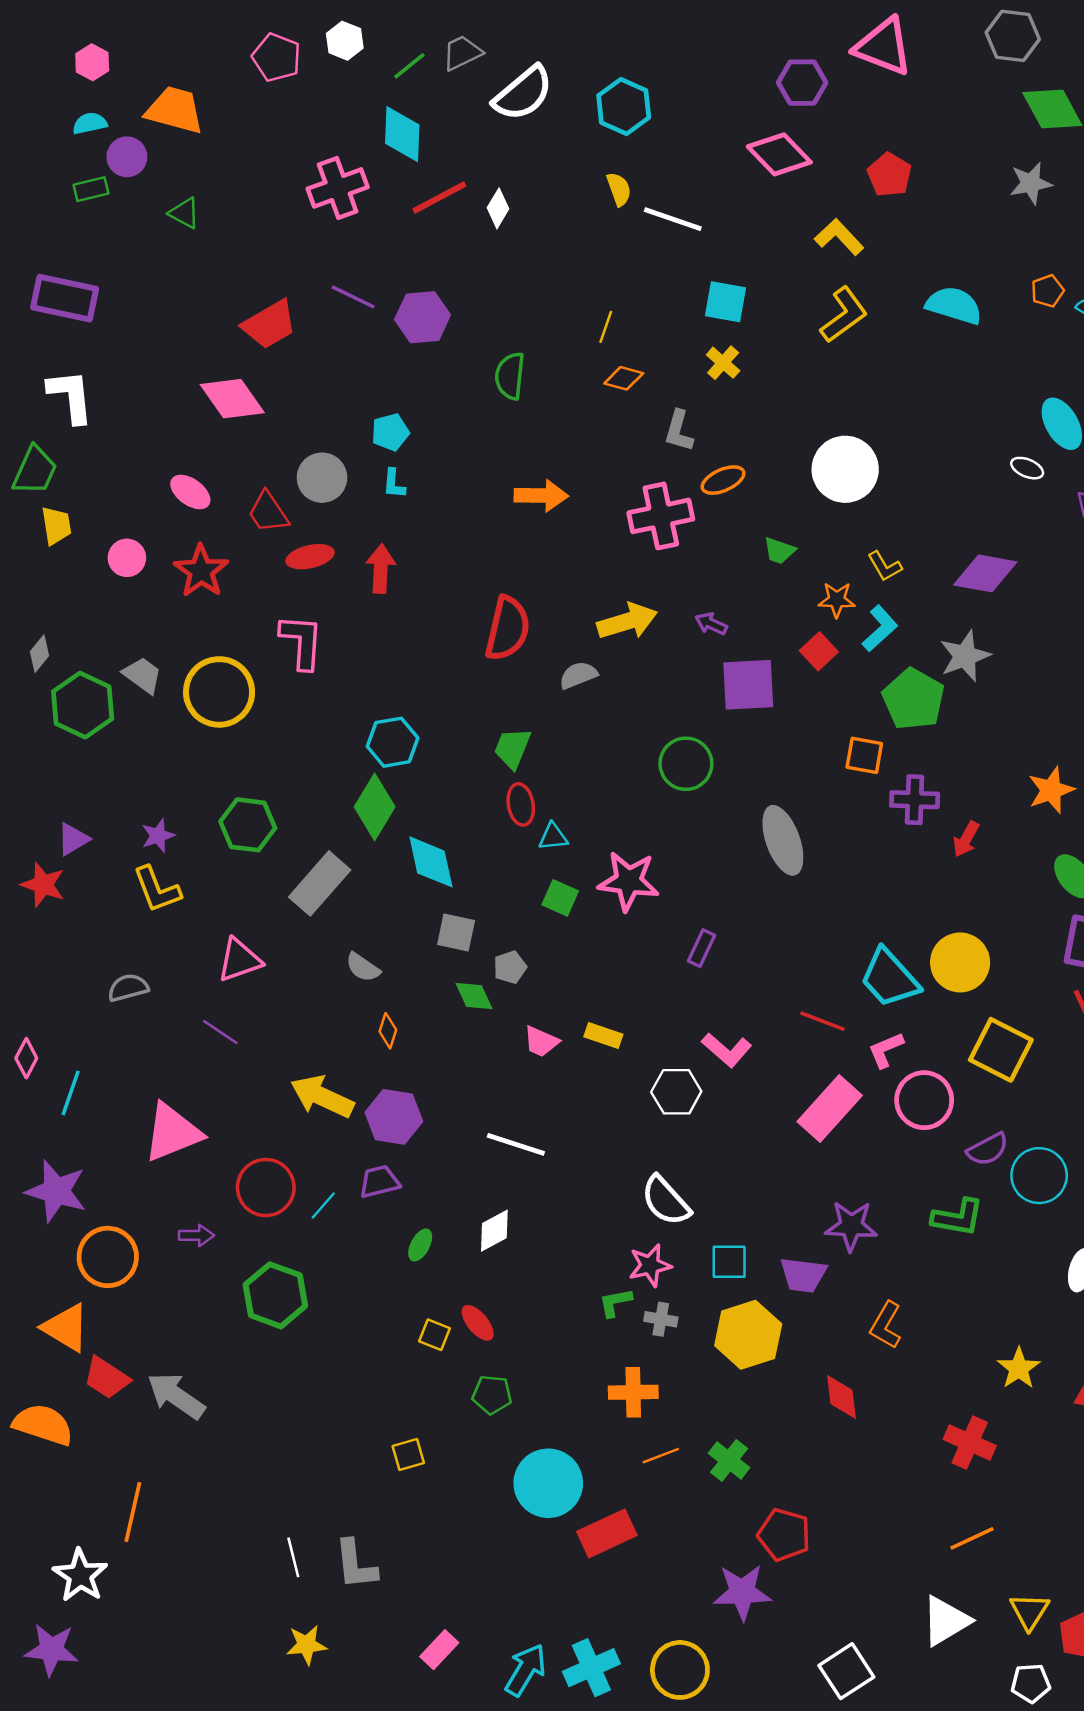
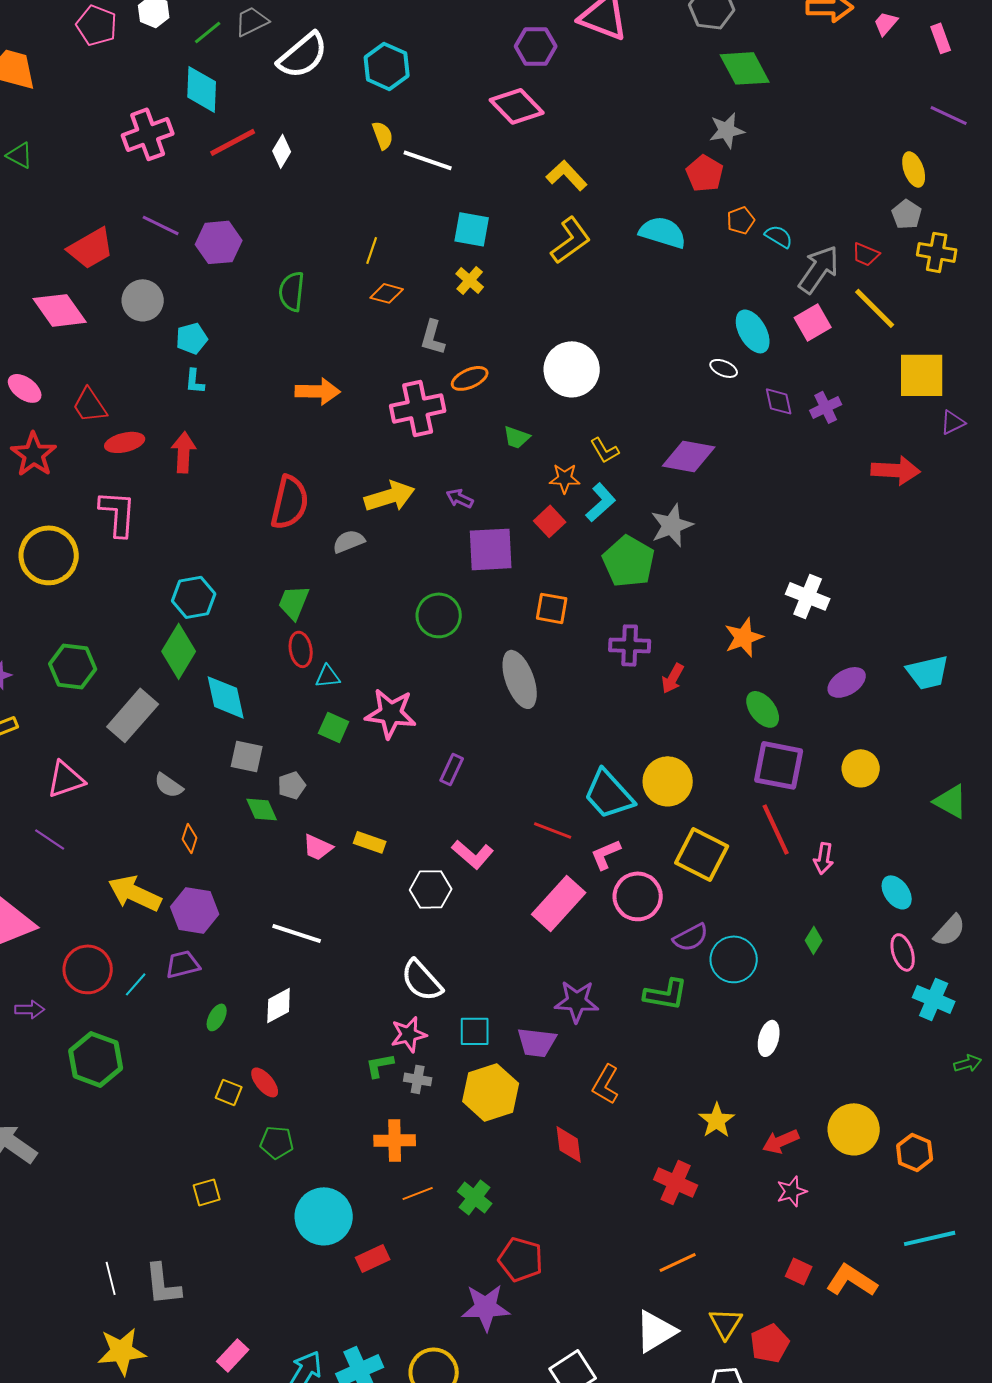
red pentagon: (889, 175) -> (705, 173), moved
gray circle: (322, 478) -> (143, 300), moved
orange square: (864, 755) -> (552, 608), moved
red rectangle: (607, 1533) -> (373, 1258), size x0.7
yellow star: (306, 1645) -> (122, 1351), size x1.4

